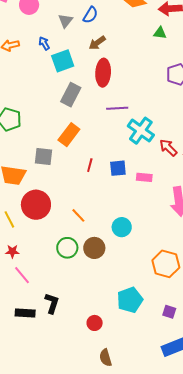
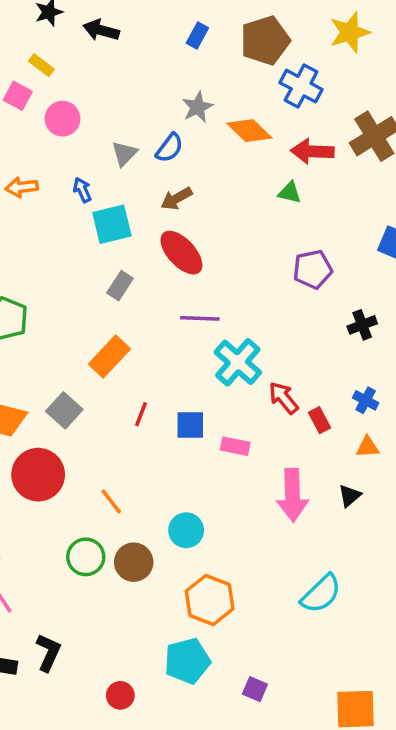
red ellipse: (103, 73) -> (181, 253), turned -52
gray rectangle: (71, 95) -> (120, 286), size x0.7
gray square: (44, 156) -> (64, 410), moved, turned 30
orange hexagon: (166, 264) -> (210, 600), moved

